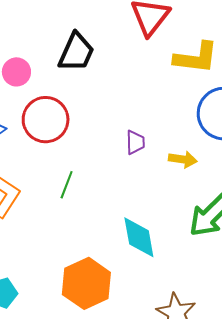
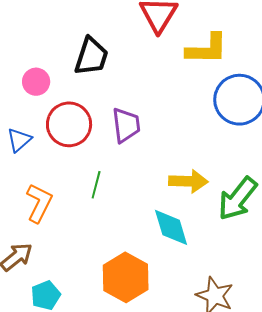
purple trapezoid: (135, 142) -> (126, 125), moved, size x1.5
yellow arrow: (183, 159) -> (188, 181), moved, size x1.4

